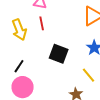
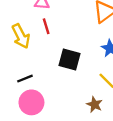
black line: (19, 66) -> (25, 79), turned 40

